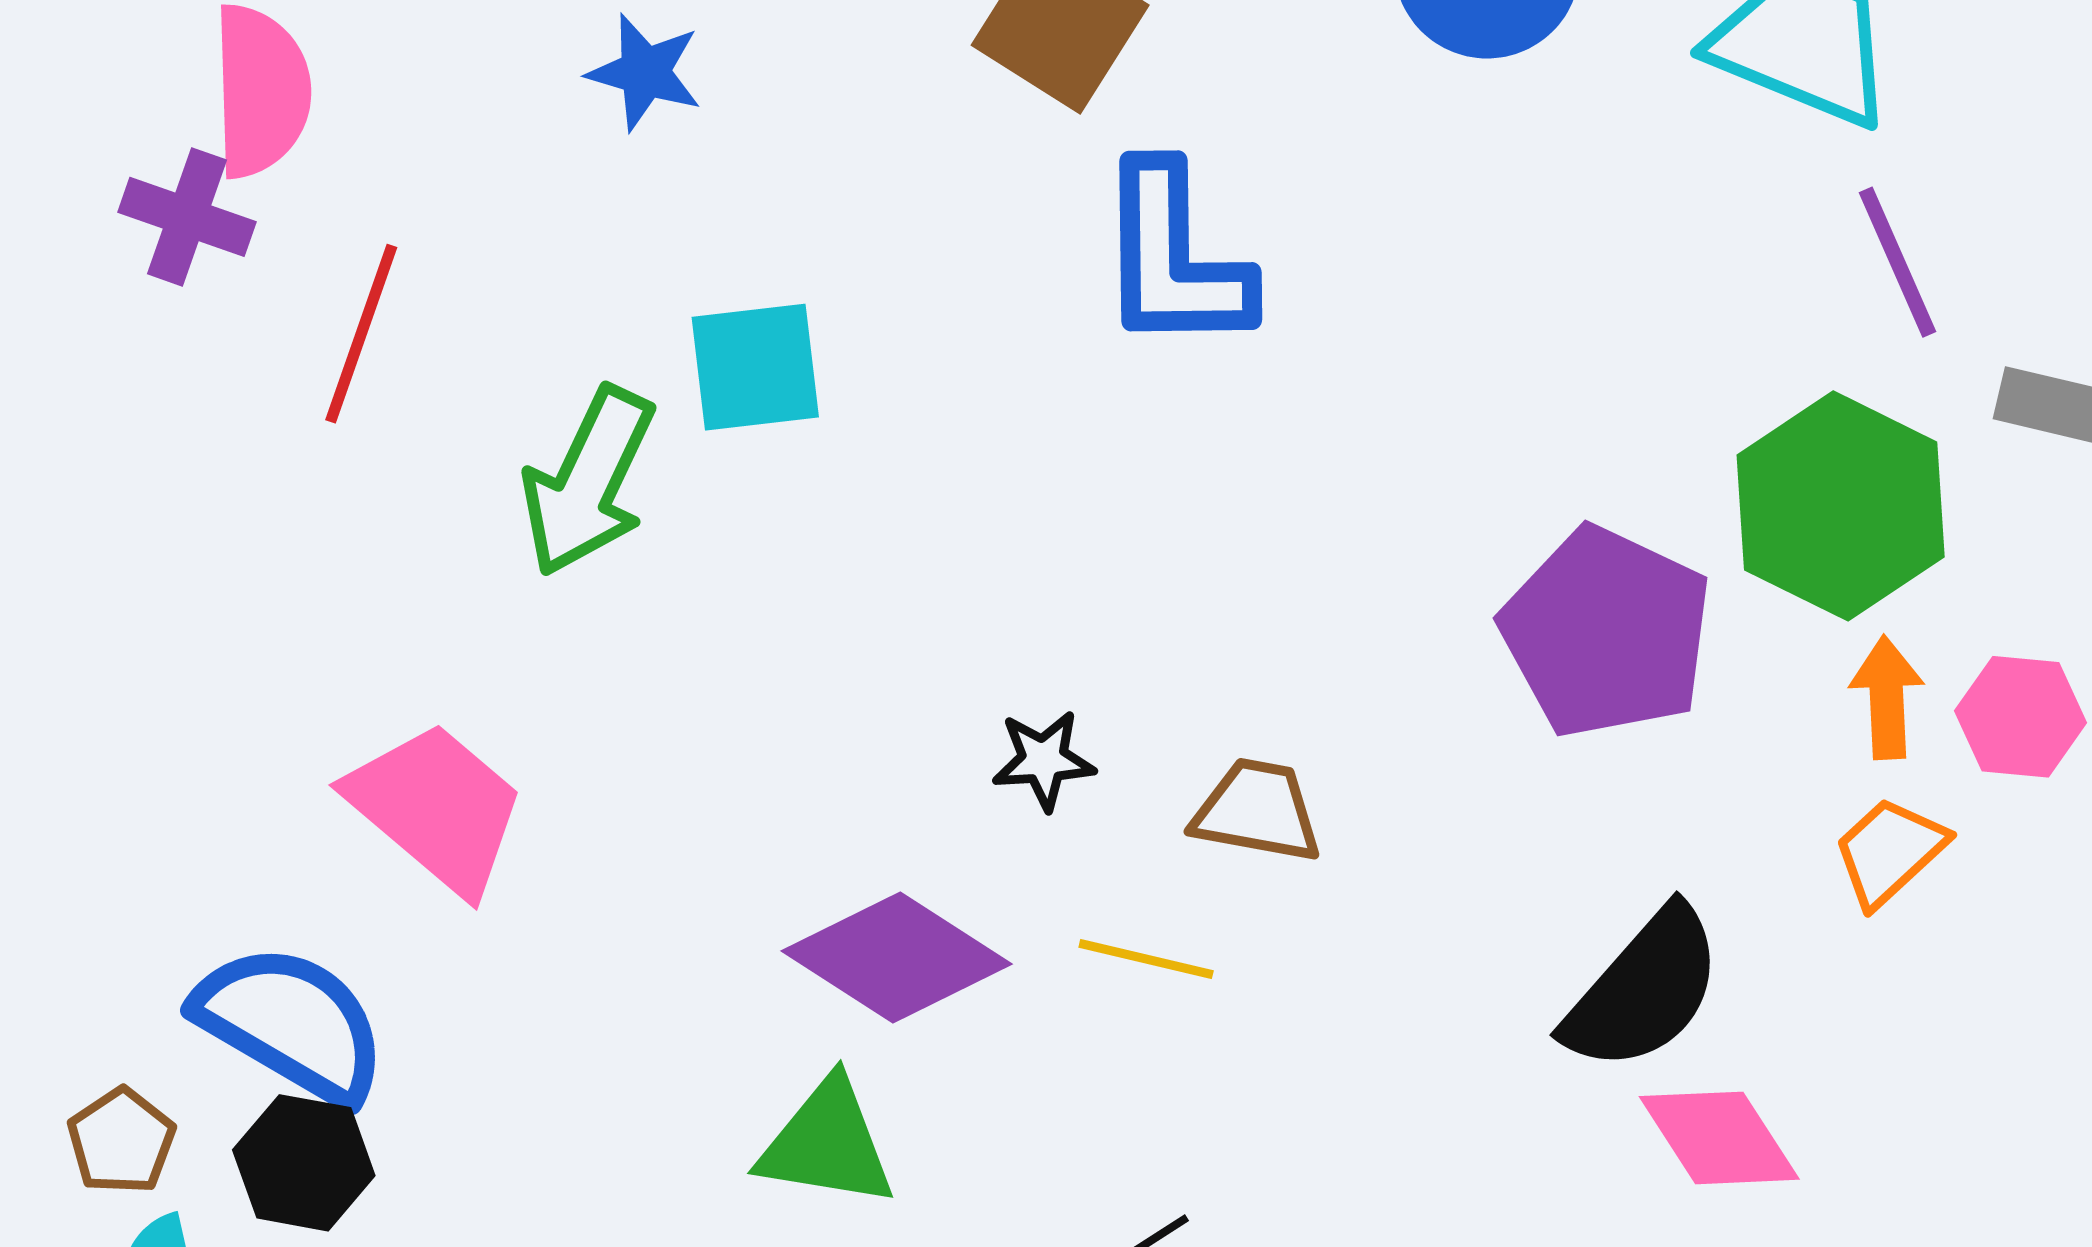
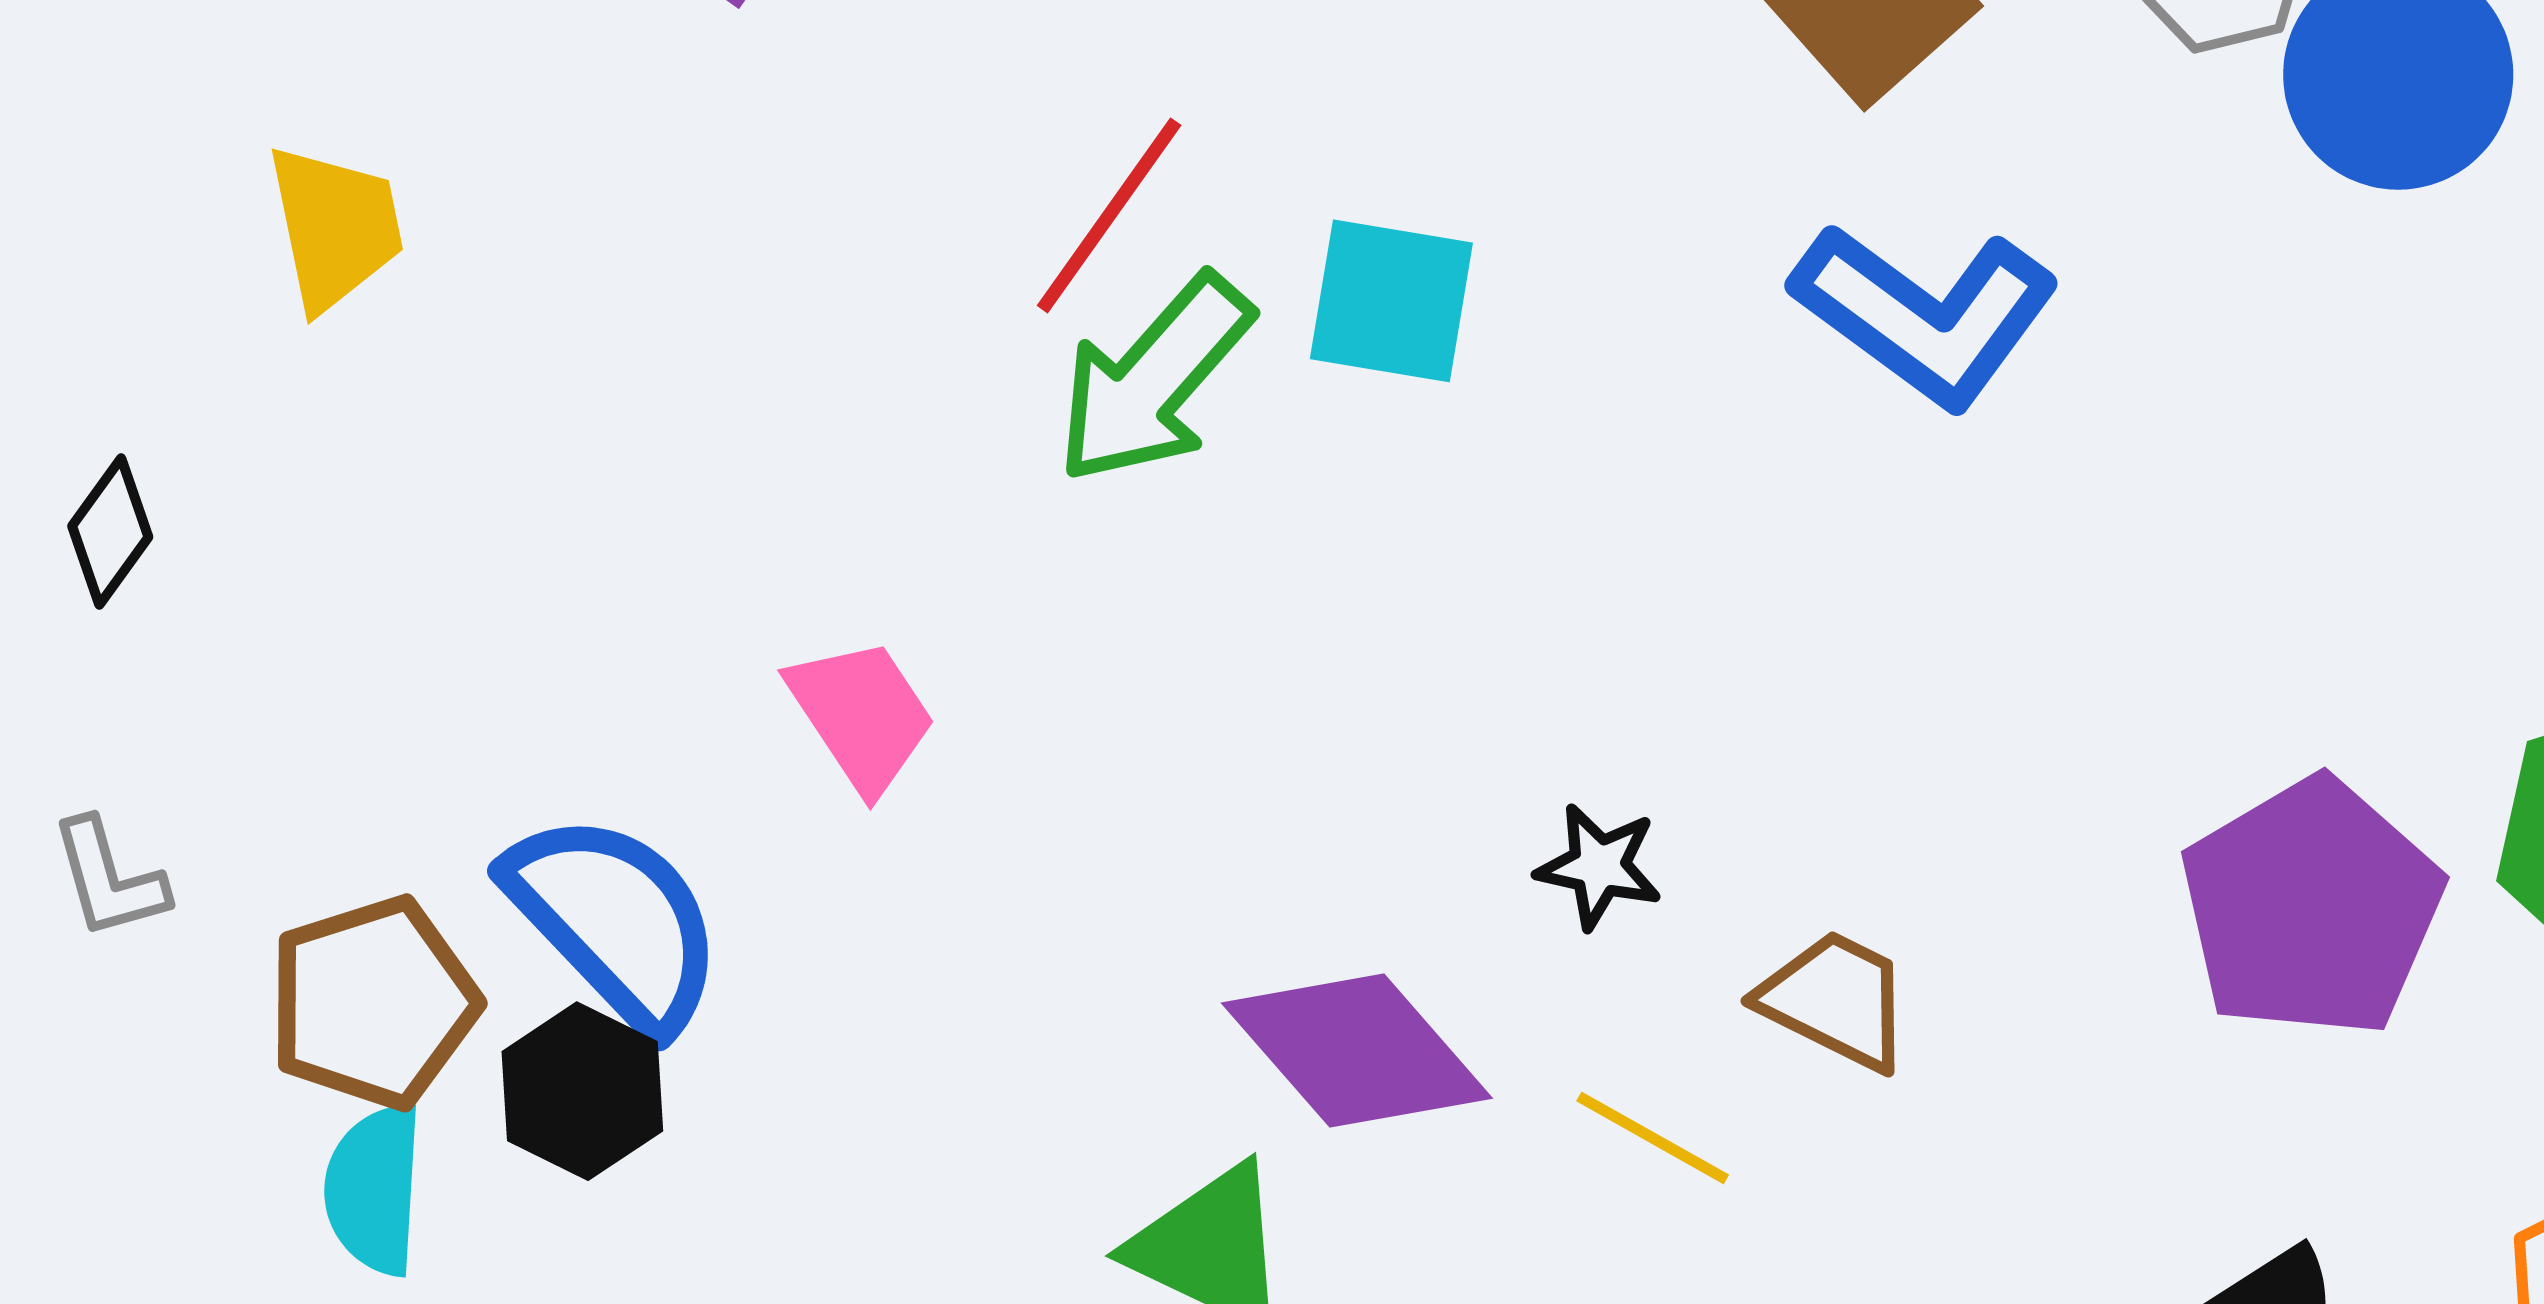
blue L-shape: (1173, 258) -> (1925, 315), turned -69
red line: (361, 334) -> (1109, 215), moved
pink trapezoid: (436, 808) -> (862, 715), size x0.7
brown pentagon: (121, 1141) -> (373, 1003), size x1.6

